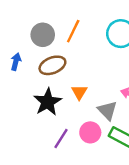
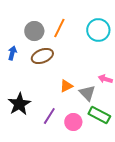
orange triangle: (79, 92) -> (66, 86), moved, turned 32
black star: (48, 102) -> (19, 104), moved
pink circle: (90, 132) -> (73, 122), moved

